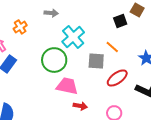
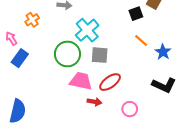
orange line: (112, 47) -> (141, 41), moved
gray square: (96, 61) -> (100, 55), moved
red ellipse: (117, 78) -> (110, 82), moved

